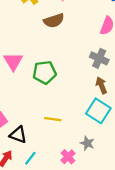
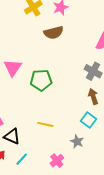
cyan square: (98, 111) -> (88, 120), size x0.7
gray star: (87, 143) -> (77, 142), moved

